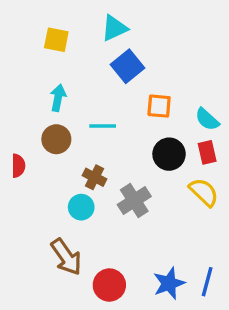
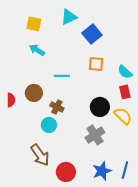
blue square: (128, 66) -> (92, 34), moved
cyan arrow: (58, 98) -> (37, 50), moved, turned -70
brown circle: (56, 139) -> (34, 93), moved
black circle: (169, 154) -> (100, 107), moved
gray cross: (134, 201) -> (95, 135), moved

